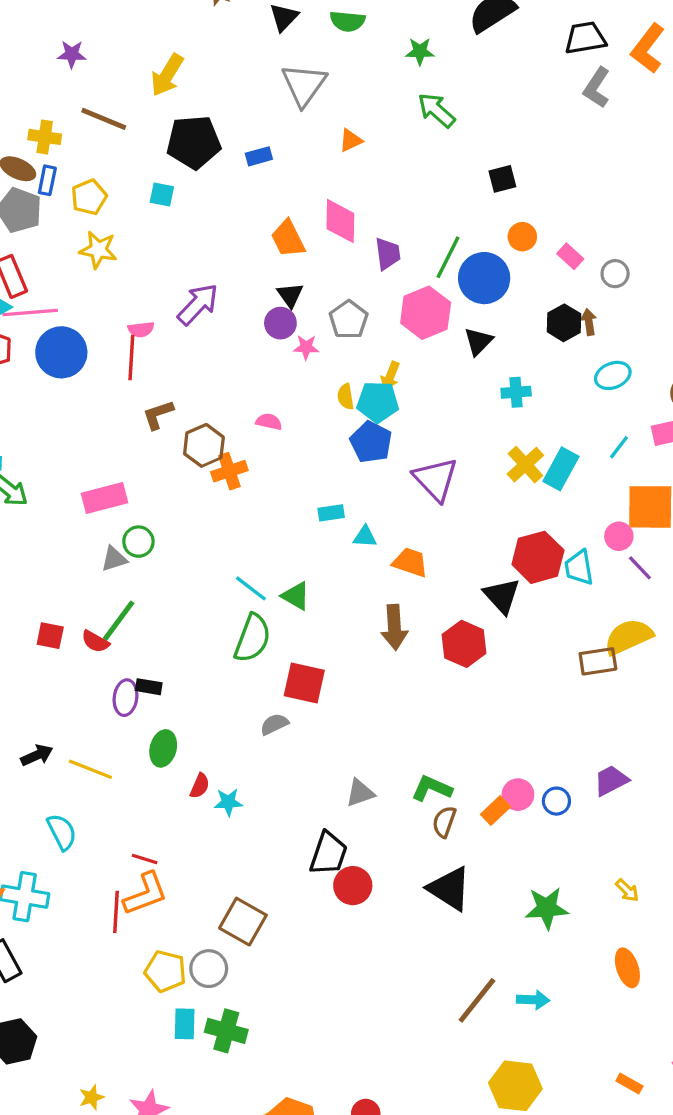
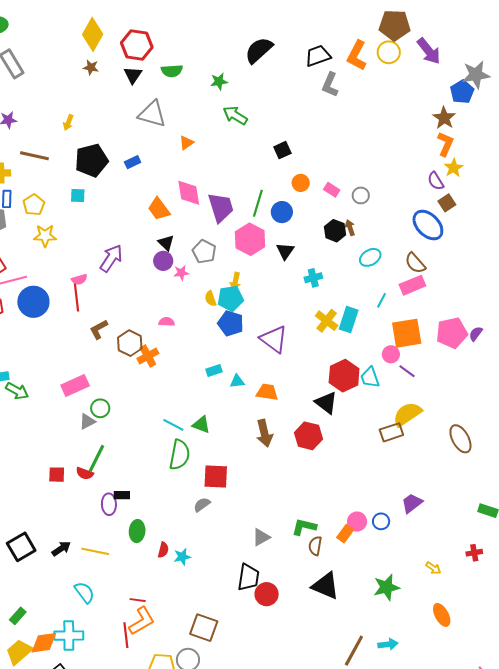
yellow arrow: (167, 75) -> (68, 123), size x0.6
gray triangle: (304, 85) -> (152, 114), turned -40
purple trapezoid: (388, 254) -> (221, 207), size x1.5
blue circle: (484, 278) -> (282, 212), size x0.7

